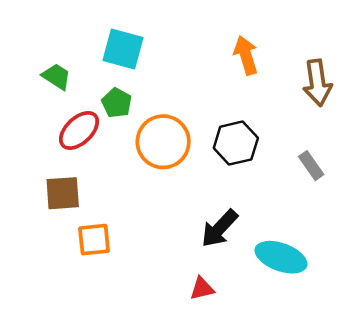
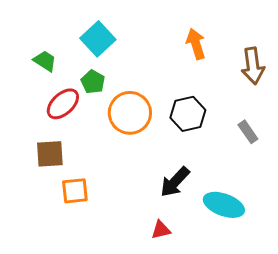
cyan square: (123, 49) -> (98, 39), turned 32

